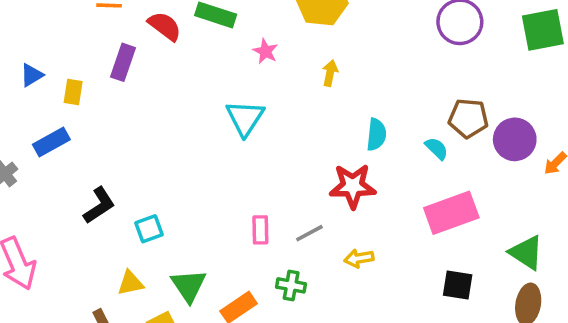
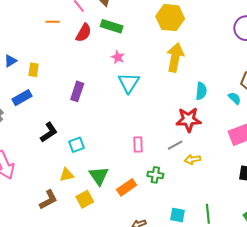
red semicircle: (165, 26) -> (84, 33), turned 84
pink star: (265, 51) -> (118, 57), moved
purple rectangle: (123, 62) -> (77, 91), moved
yellow arrow: (330, 73) -> (175, 57), size x2.0
gray line: (309, 233) -> (175, 145), moved

